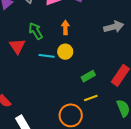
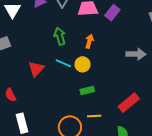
red triangle: (17, 46) -> (36, 69), moved
green rectangle: (88, 76) -> (87, 91), moved

